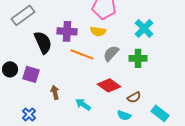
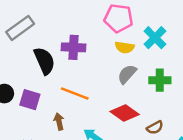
cyan cross: (144, 28) -> (155, 38), moved
yellow semicircle: (98, 31) -> (125, 47), moved
orange line: (82, 54) -> (75, 94), moved

